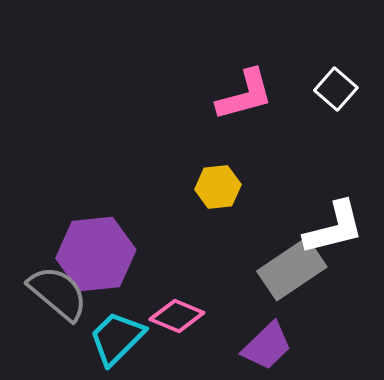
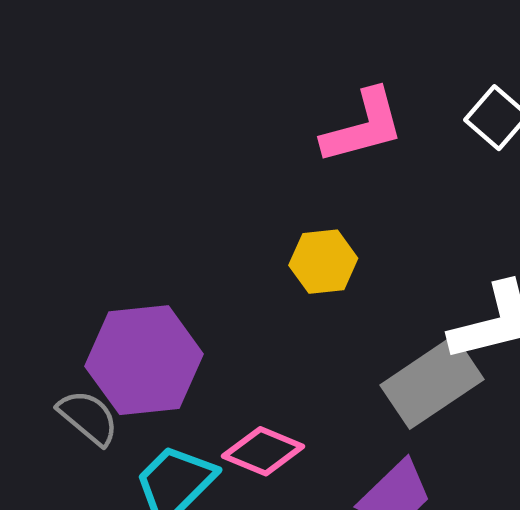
gray semicircle: (58, 293) -> (88, 417), size x0.7

